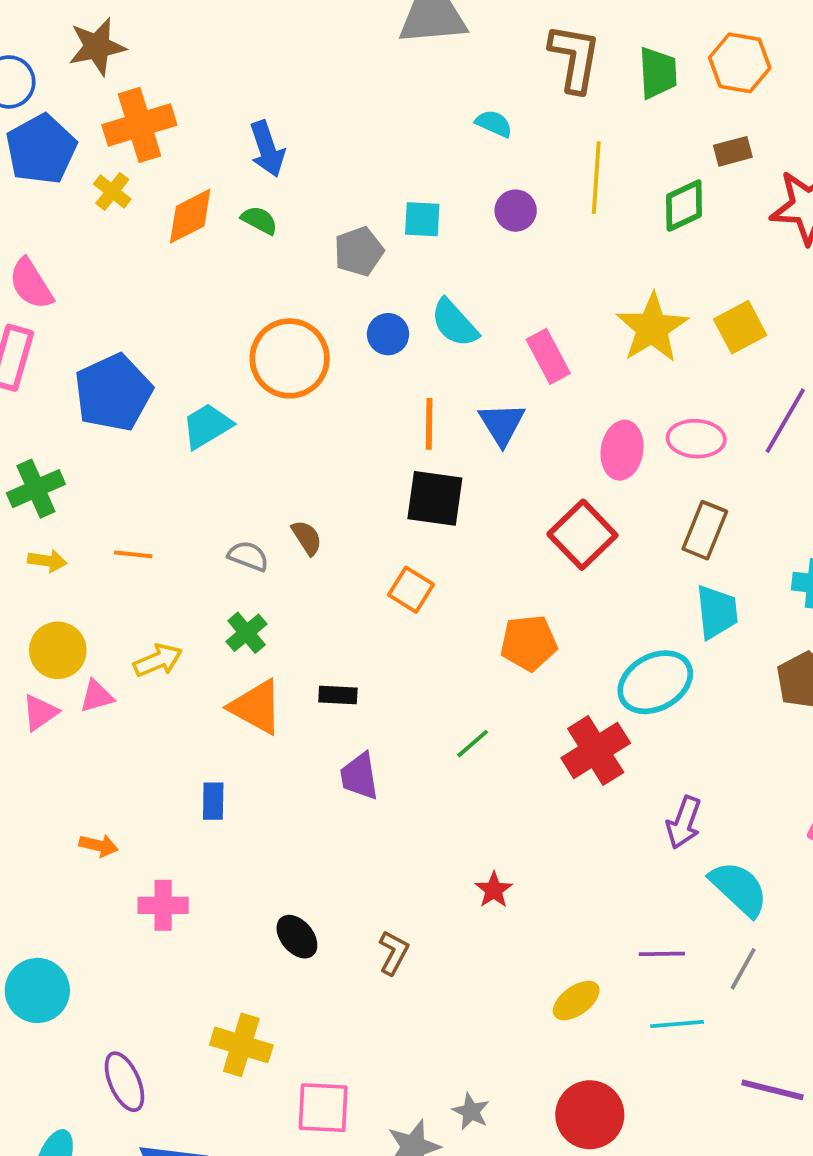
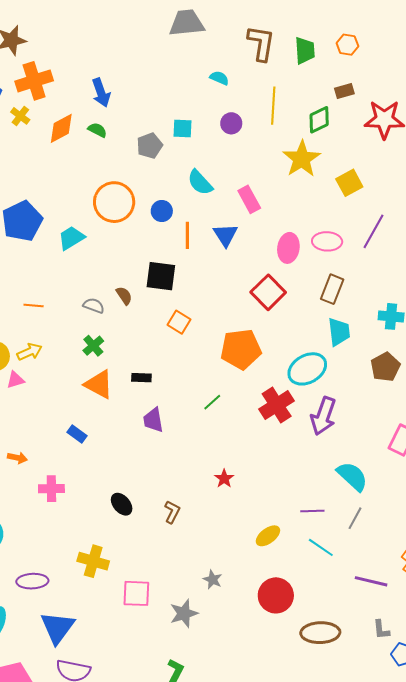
orange hexagon: (740, 63) -> (347, 45), size x0.7
yellow star: (652, 328) -> (302, 159), moved
blue circle: (388, 334) -> (162, 211), moved
black square: (435, 498) -> (161, 276), moved
orange pentagon: (529, 643) -> (241, 349), size x1.4
yellow arrow: (158, 660) -> (30, 352), moved
blue rectangle: (213, 801) -> (77, 434), turned -54
purple arrow: (684, 822) -> (323, 416), moved, size x1.4
cyan line: (677, 1024) -> (321, 547), turned 40
purple ellipse: (124, 1082) -> (32, 581), turned -68
gray star: (471, 1111) -> (213, 579), moved

